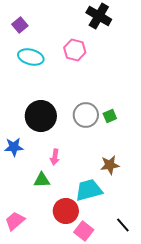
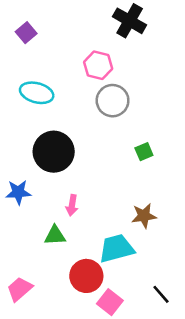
cyan ellipse: (31, 57) -> (37, 93), moved
gray circle: (86, 115) -> (113, 101), moved

